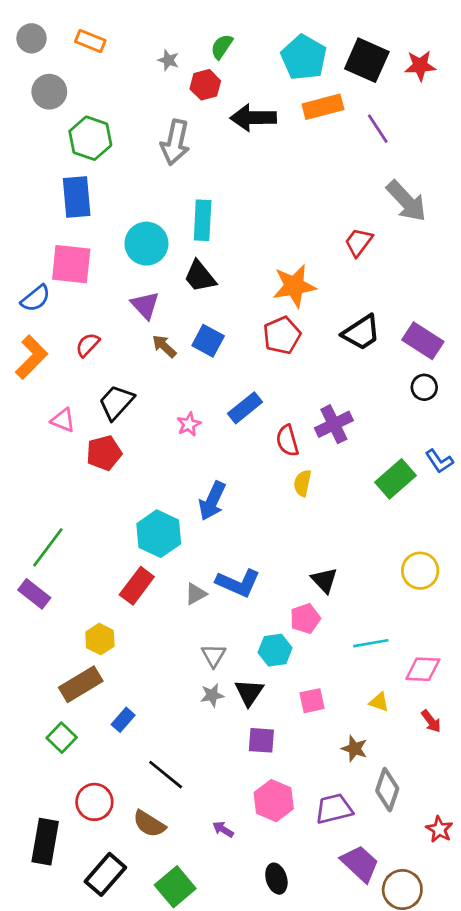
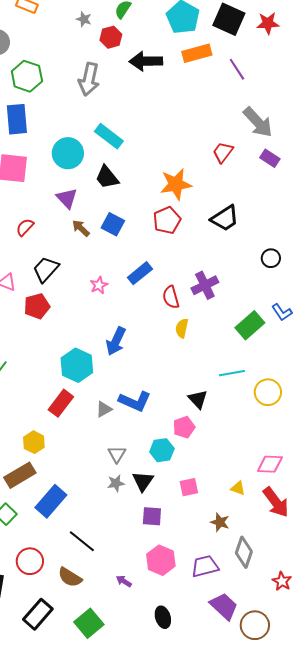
cyan rectangle: (203, 220) -> (109, 136), turned -56
purple rectangle: (423, 341) -> (270, 158), moved, size x0.7
cyan line: (371, 643) -> (232, 373), moved
blue rectangle: (123, 720) -> (51, 501), size x1.8
red arrow: (431, 721) -> (276, 502), size x1.8

